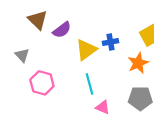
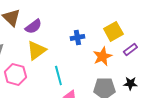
yellow triangle: (86, 50) -> (36, 50), moved

